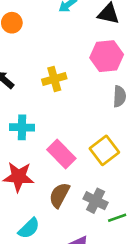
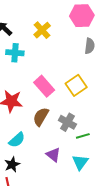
yellow cross: (54, 79) -> (42, 30), turned -30
cyan cross: (22, 127) -> (15, 53), moved

